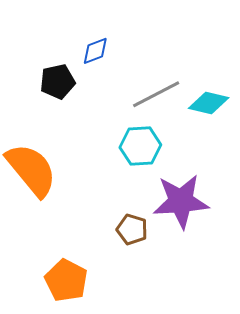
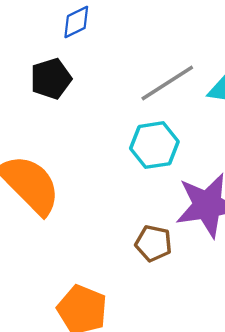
blue diamond: (95, 51) -> (76, 22), moved

